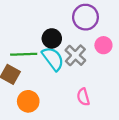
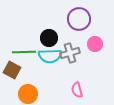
gray cross: (75, 55) -> (70, 53), turned 30
cyan semicircle: (53, 59) -> (50, 56), turned 125

